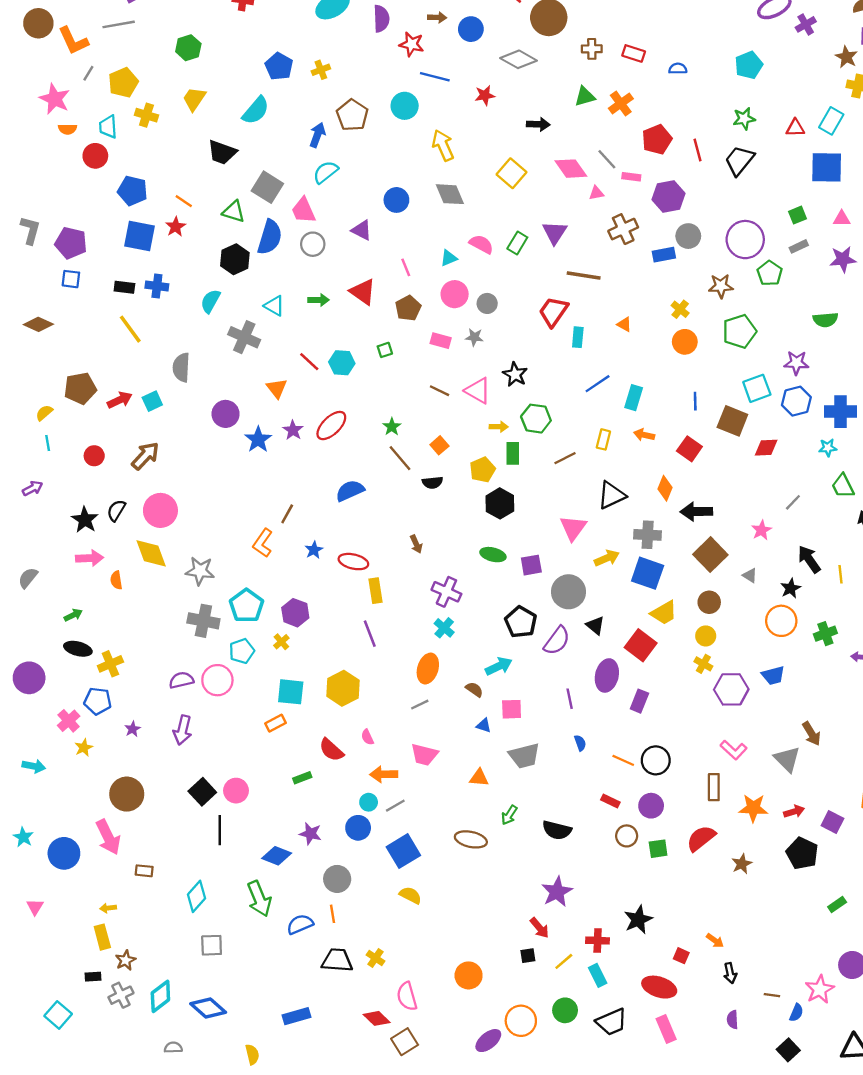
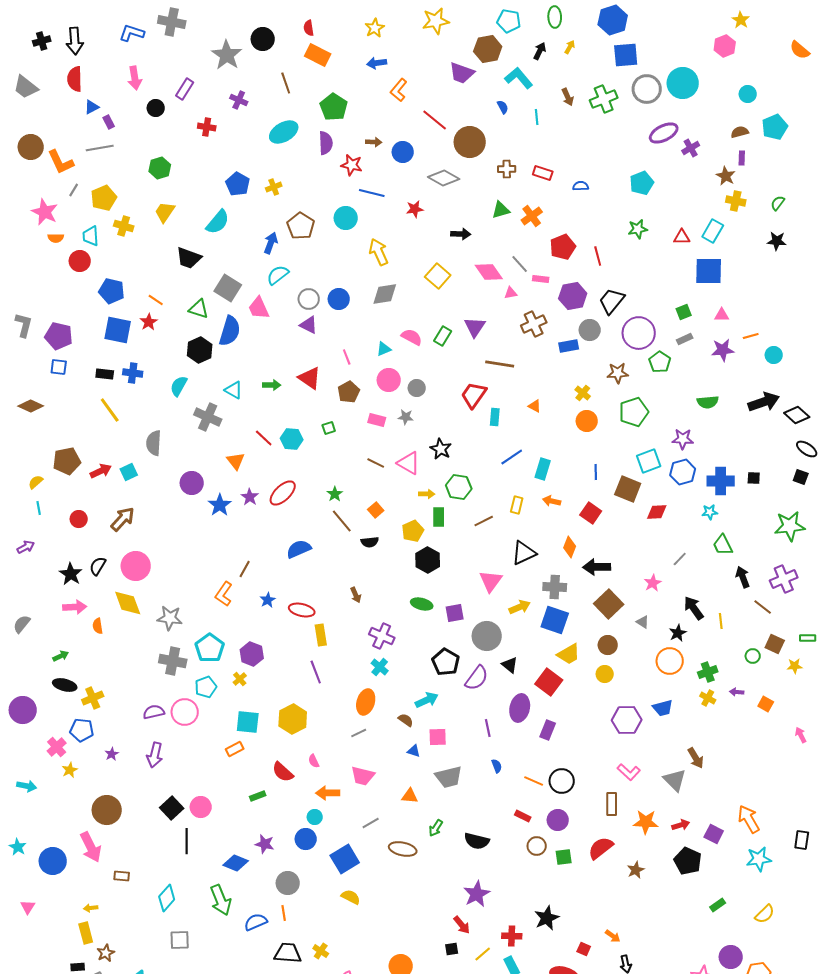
black trapezoid: (739, 160) -> (612, 301), moved
gray diamond: (450, 194) -> (385, 294), turned -76
gray circle: (313, 244) -> (309, 299), moved
yellow cross: (703, 664) -> (708, 698), moved
gray line: (395, 806) -> (371, 823), moved

